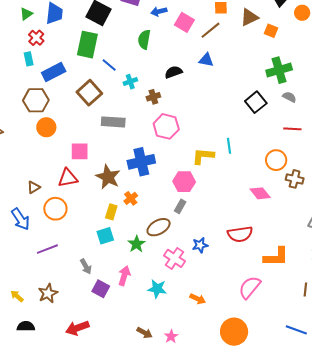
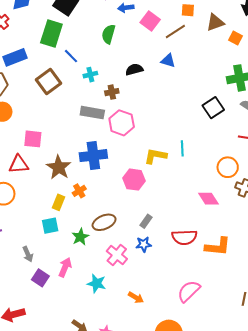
gray rectangle: (113, 122) -> (92, 113), moved
gray rectangle: (180, 206) -> (146, 221), moved
orange L-shape: (276, 257) -> (218, 247), moved

